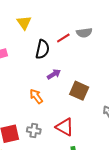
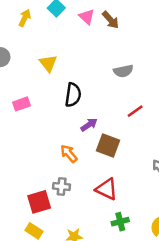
red line: (63, 38) -> (135, 111), moved
brown square: (79, 91) -> (108, 146), moved
gray cross: (34, 130) -> (62, 186), moved

